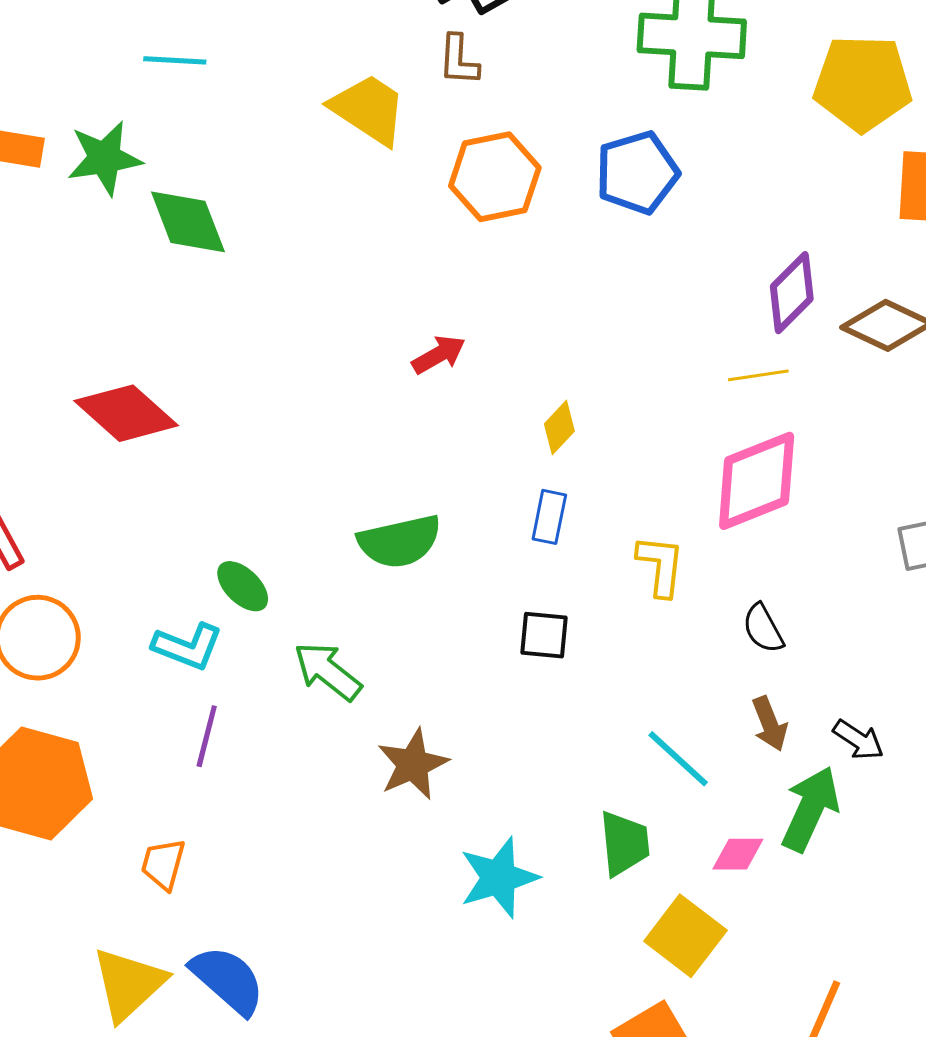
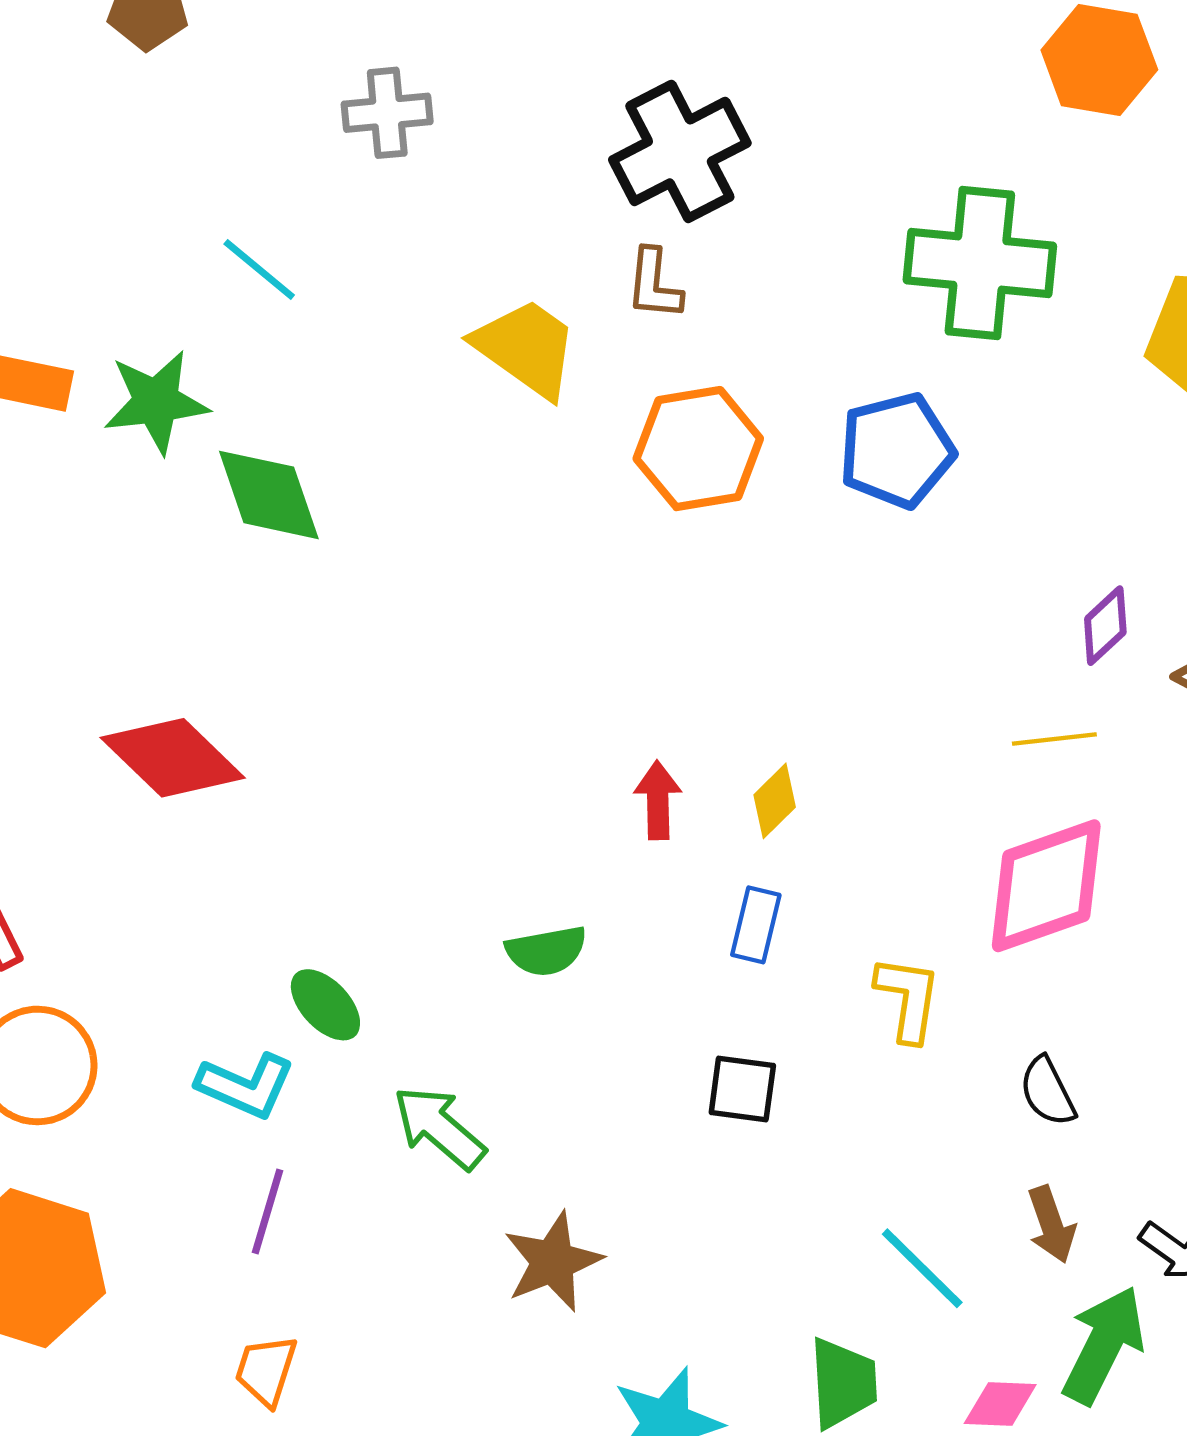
cyan line: (175, 60) -> (259, 270), turned 34
purple diamond: (792, 293) -> (1105, 626), size x0.7
red arrow: (439, 355) -> (658, 800), moved, turned -64
green semicircle: (400, 541) -> (546, 951), size x0.7
orange trapezoid: (163, 864) -> (266, 1370), moved

